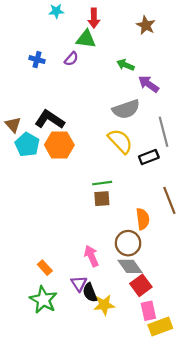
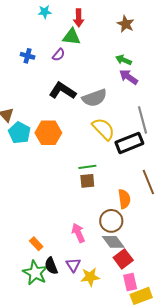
green arrow: (125, 65) -> (124, 60), moved
gray semicircle: (126, 109) -> (94, 98), moved
black L-shape: (50, 119) -> (62, 91), moved
black rectangle: (149, 157) -> (129, 143), size x1.5
purple triangle: (79, 284) -> (73, 265), moved
black semicircle: (90, 293) -> (51, 266), moved

